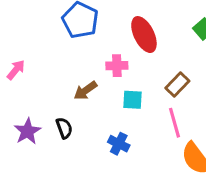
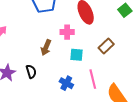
brown arrow: (85, 91) -> (46, 48), turned -35
pink line: (174, 123) -> (93, 79), moved

